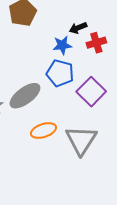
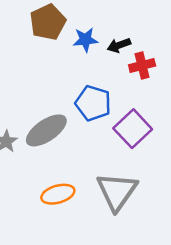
blue star: (62, 45) -> (85, 40), moved
orange ellipse: (43, 131) -> (58, 194), moved

